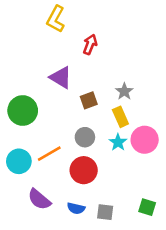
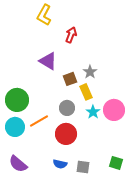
gray star: (124, 91) -> (90, 72), moved
green circle: (23, 111) -> (17, 100), moved
yellow rectangle: (120, 117) -> (86, 92), moved
purple semicircle: (39, 199) -> (18, 164), moved

